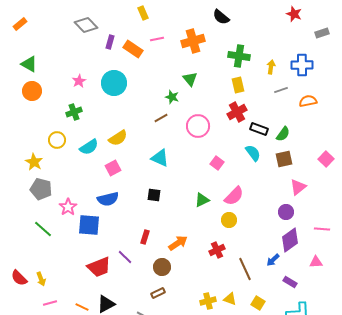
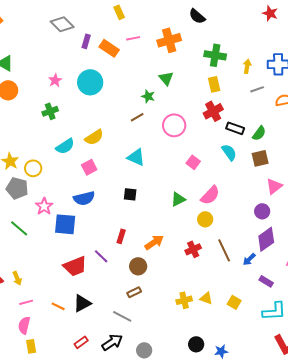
yellow circle: (57, 140) -> (33, 168), moved
brown line: (245, 269) -> (224, 250), moved

